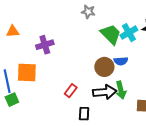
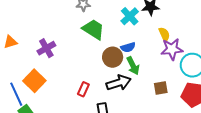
green trapezoid: (111, 34) -> (93, 29), moved
orange square: (27, 73) -> (34, 81), turned -35
green arrow: (121, 90) -> (133, 66), moved

